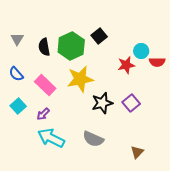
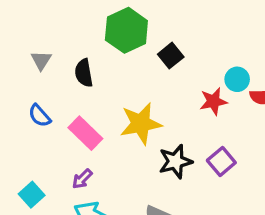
green hexagon: (71, 46) -> (126, 30), moved
cyan square: (18, 106) -> (32, 195), moved

